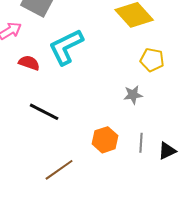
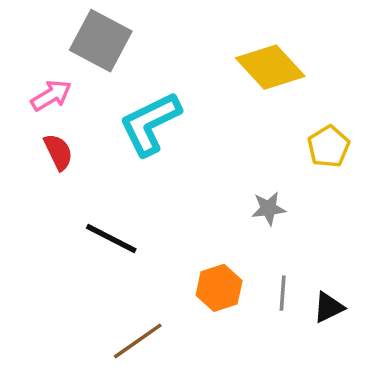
yellow pentagon: (152, 60) -> (329, 147), moved, turned 30
red semicircle: (29, 63) -> (58, 152), moved, turned 45

